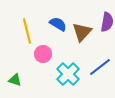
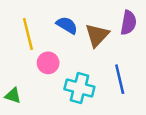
blue line: (100, 67) -> (120, 79), turned -65
cyan cross: (68, 74) -> (79, 88), turned -30

